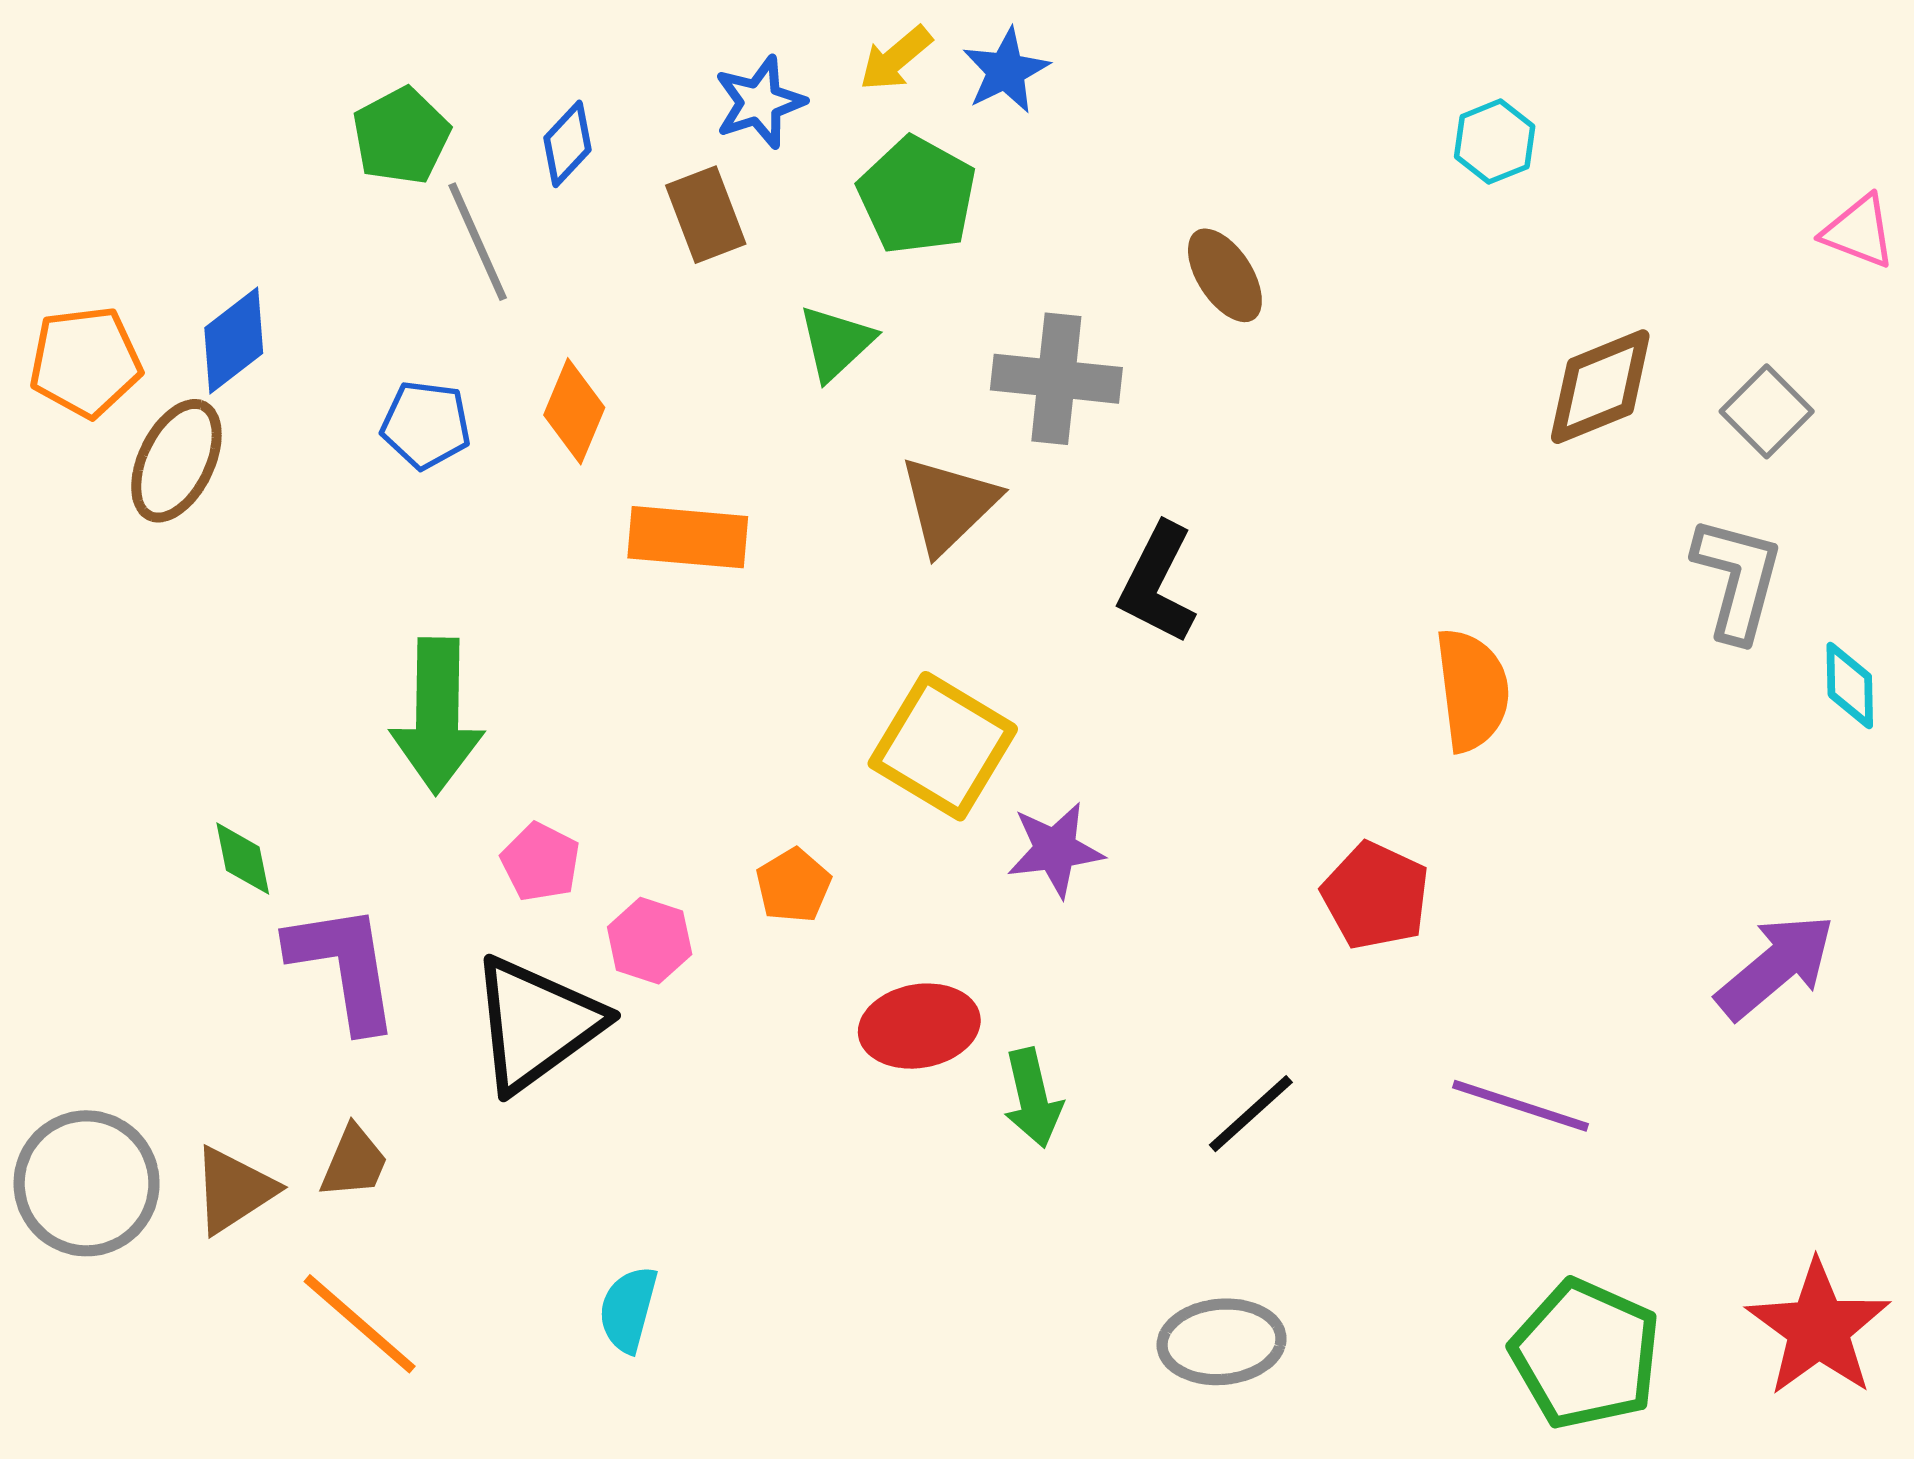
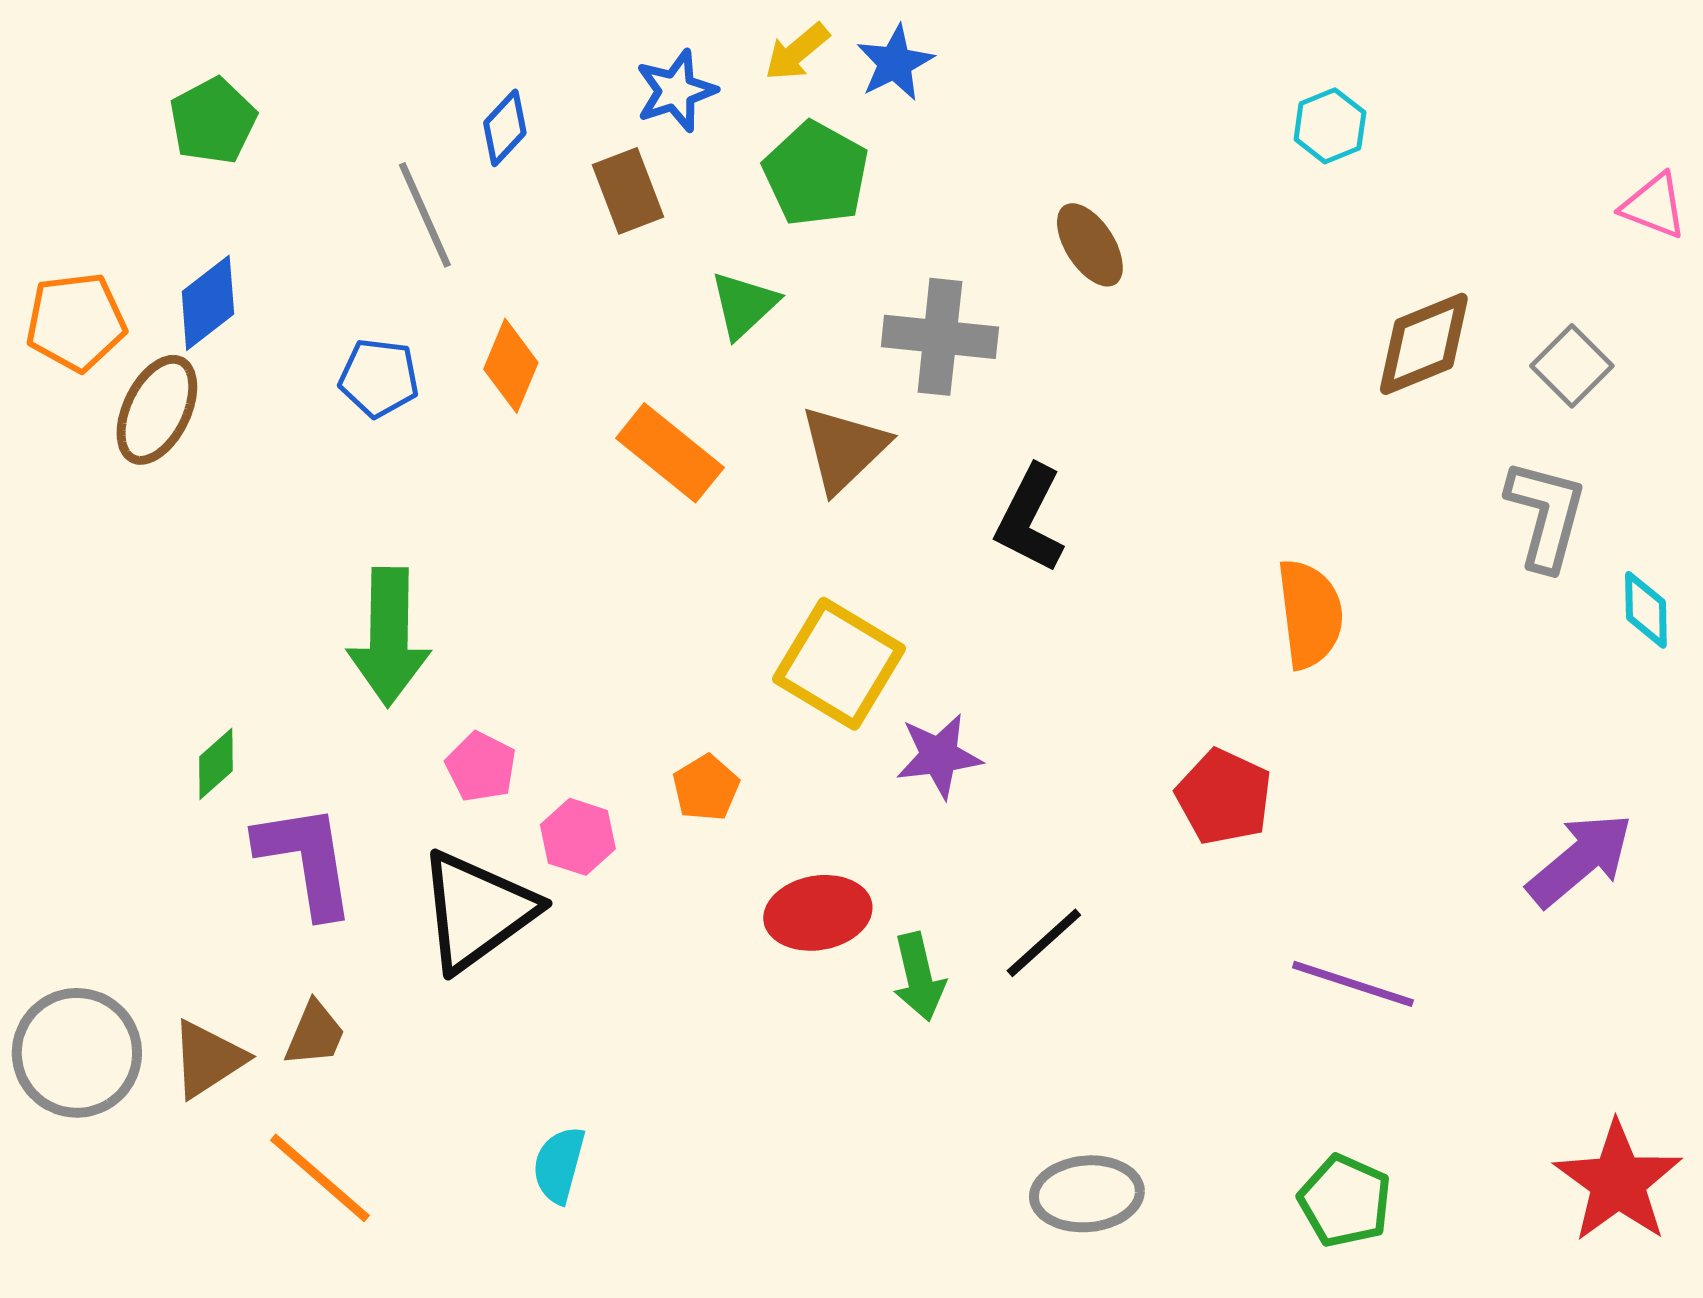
green pentagon: (401, 136) -> (213, 121), moved
orange rectangle: (688, 537) -> (670, 453), moved, turned 34
green diamond: (243, 859) -> (216, 764), turned 60
black line: (1251, 1114) -> (1044, 943), moved
green pentagon: (1586, 1354) -> (1345, 1201), moved, size x0.7

